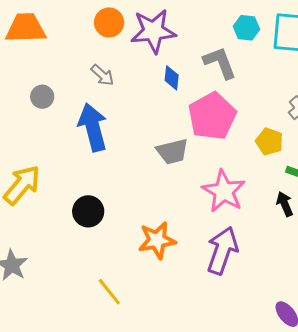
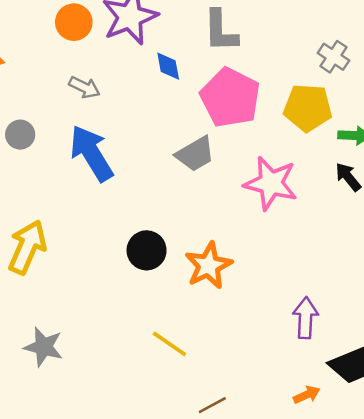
gray L-shape: (220, 63) -> (221, 31), turned -144
yellow pentagon: (269, 142) -> (308, 108), size x1.4
black circle: (88, 211) -> (147, 250), moved
purple arrow: (222, 250) -> (305, 318), moved, size x0.7

